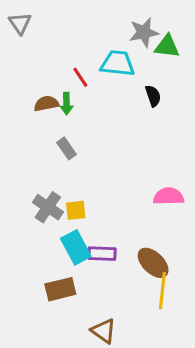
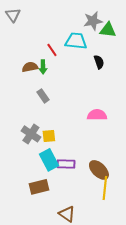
pink semicircle: (169, 196) -> (97, 115), moved

